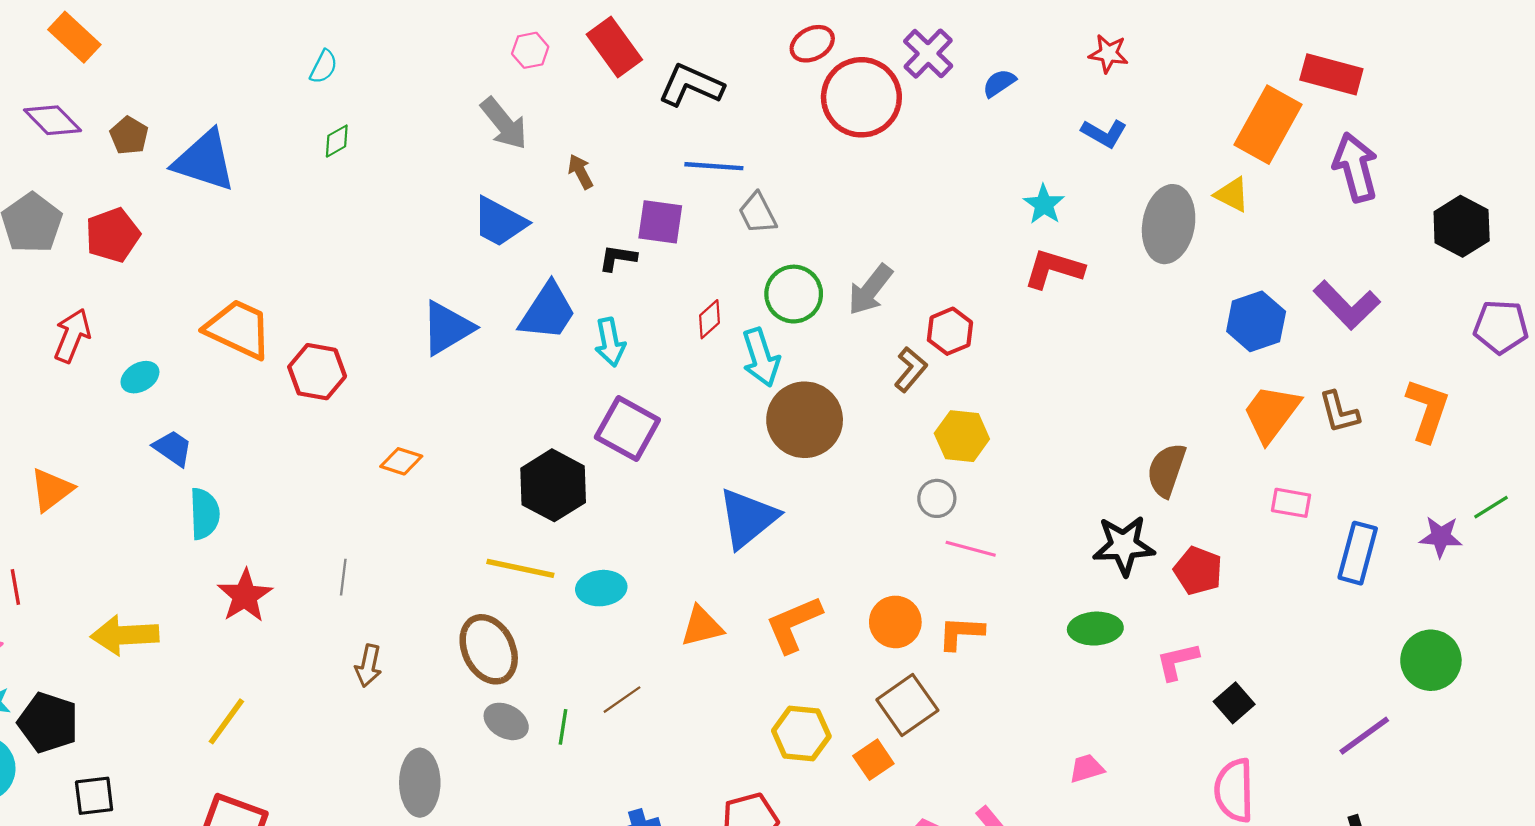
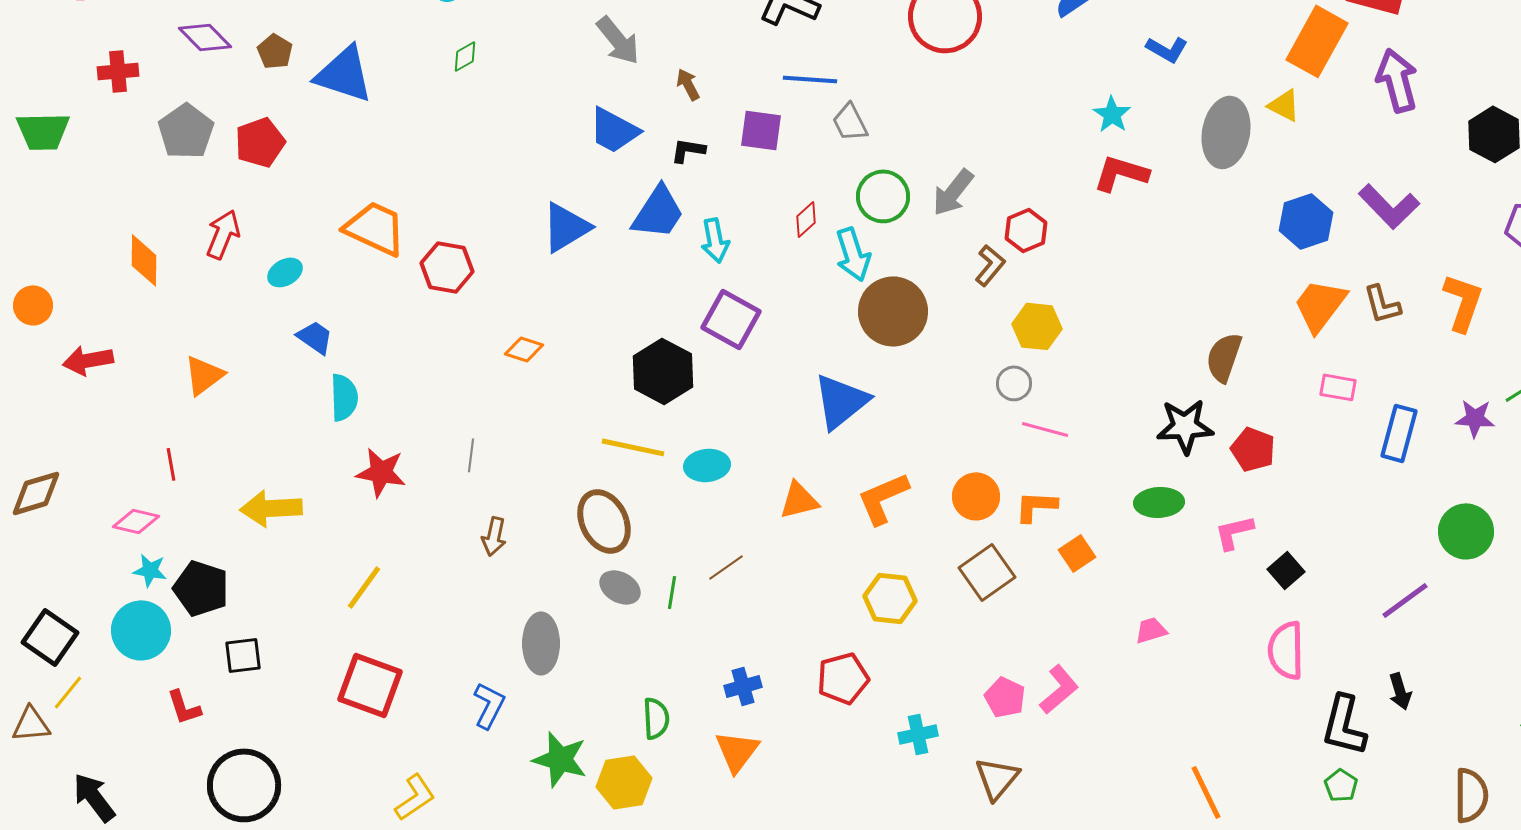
black L-shape: (618, 258) -> (688, 150), moved
red star: (245, 596) -> (381, 472), turned -30
orange square: (873, 760) -> (1077, 553), moved

